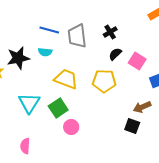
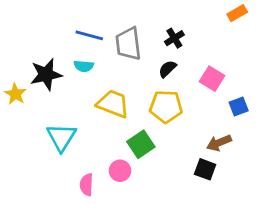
black semicircle: (115, 54) -> (167, 69), moved
green square: (58, 108) -> (141, 144), moved
pink semicircle: (25, 146) -> (86, 185), moved

